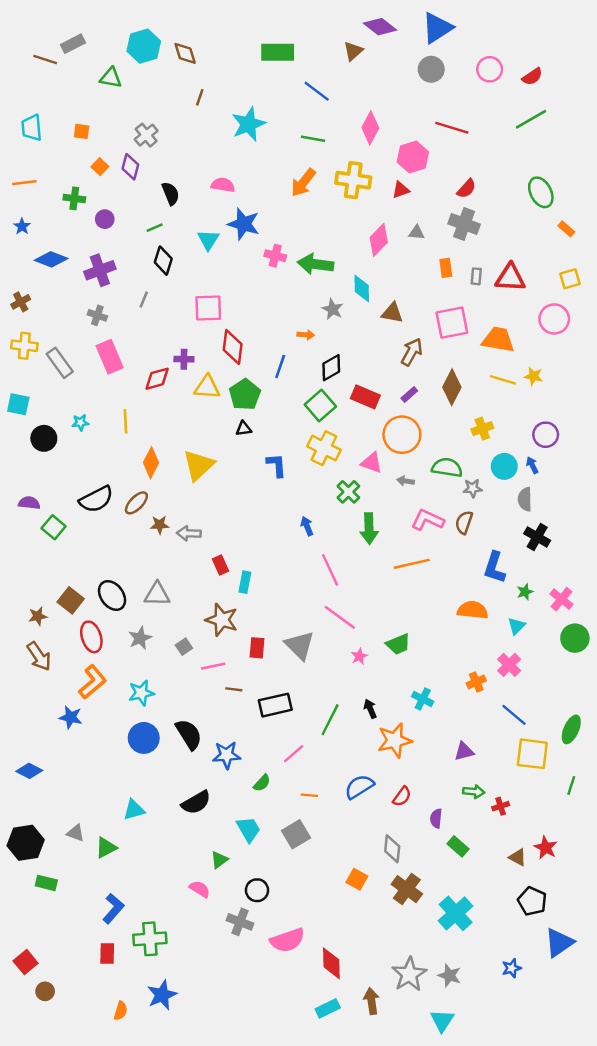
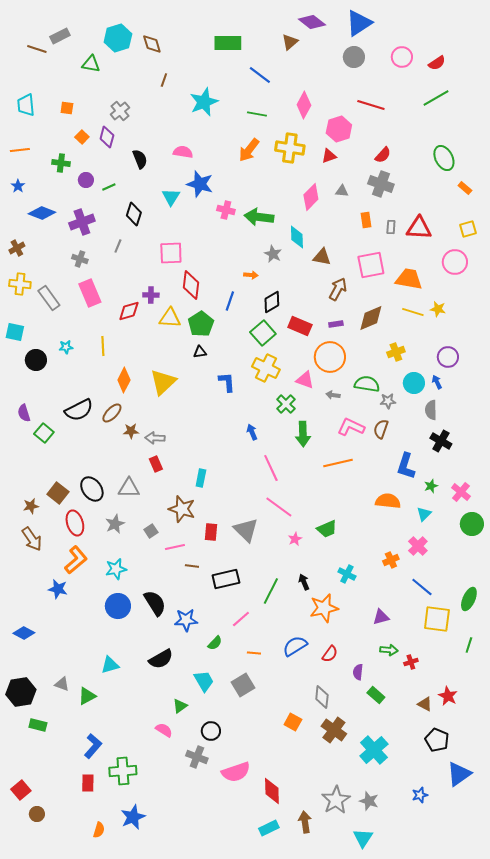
green line: (155, 228) -> (109, 187), moved
brown diamond: (452, 387) -> (371, 318), turned 40
purple rectangle: (409, 395) -> (336, 324), turned 32
purple semicircle: (29, 503) -> (24, 413), turned -114
red rectangle: (220, 565) -> (156, 464), moved

